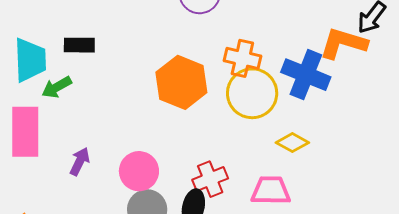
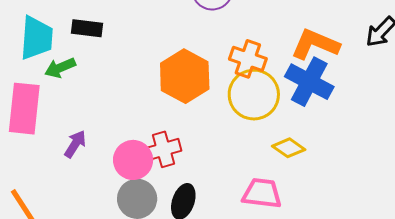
orange L-shape: (343, 43) -> (315, 44), moved
red cross: (210, 179) -> (164, 149), moved

